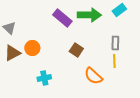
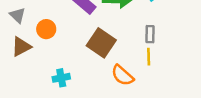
orange circle: (32, 48) -> (46, 29), moved
brown square: (76, 50) -> (101, 43), size x1.6

